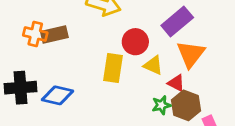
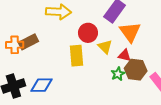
yellow triangle: (153, 65) -> (105, 47), turned 35

